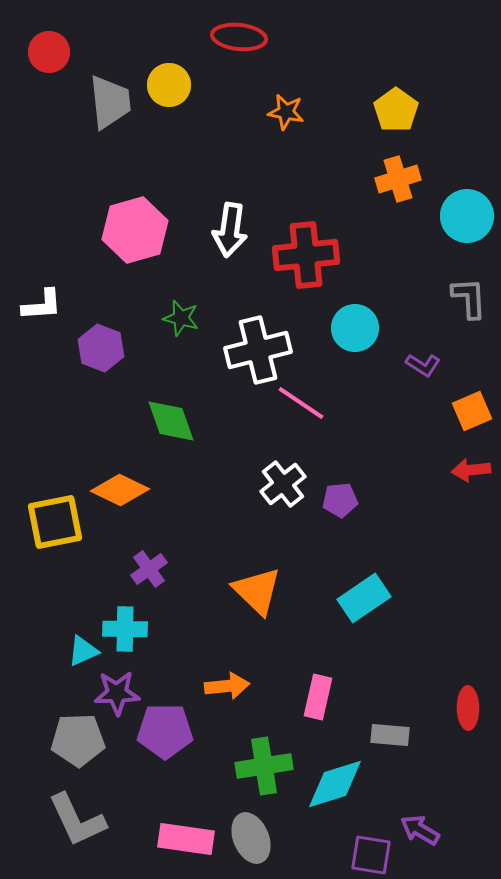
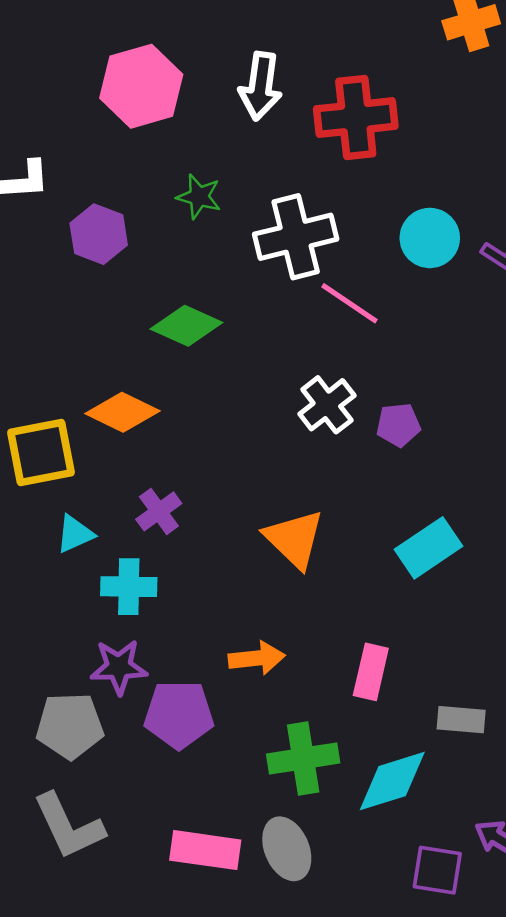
cyan circle: (355, 328) -> (430, 238), moved
green diamond: (171, 421) -> (186, 326), turned -46
cyan triangle: (83, 651) -> (75, 534), moved

